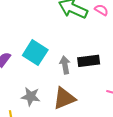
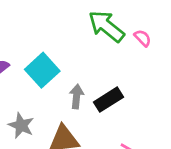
black rectangle: (89, 61) -> (109, 100), turned -40

